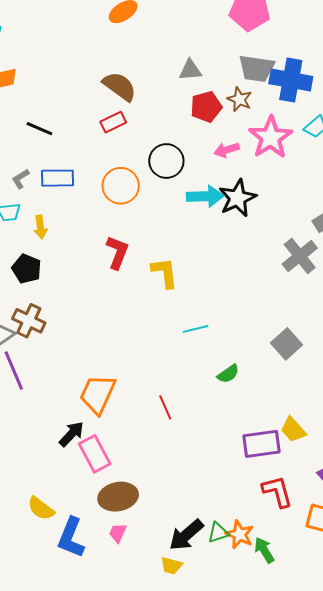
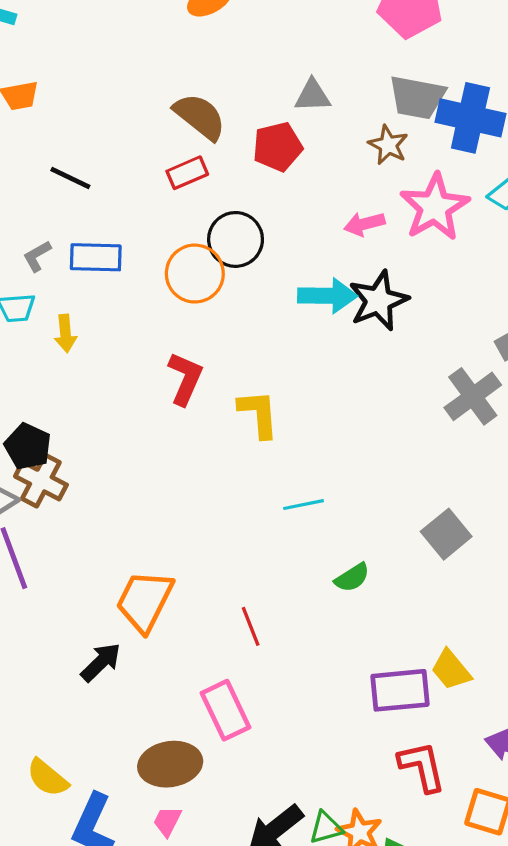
red pentagon: (206, 107) -> (278, 147), moved
black circle: (166, 161) -> (236, 239), moved
black pentagon: (27, 269) -> (28, 447), moved
pink rectangle: (95, 454) -> (226, 710), moved

